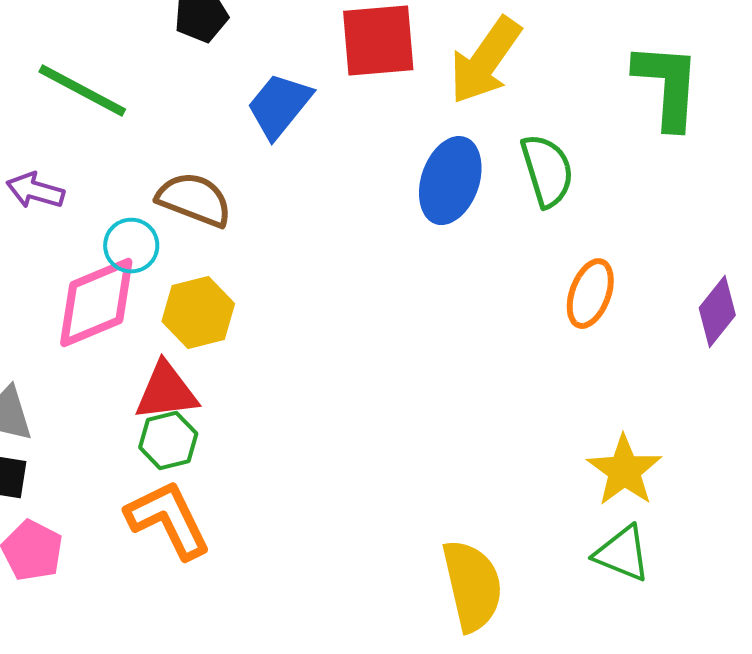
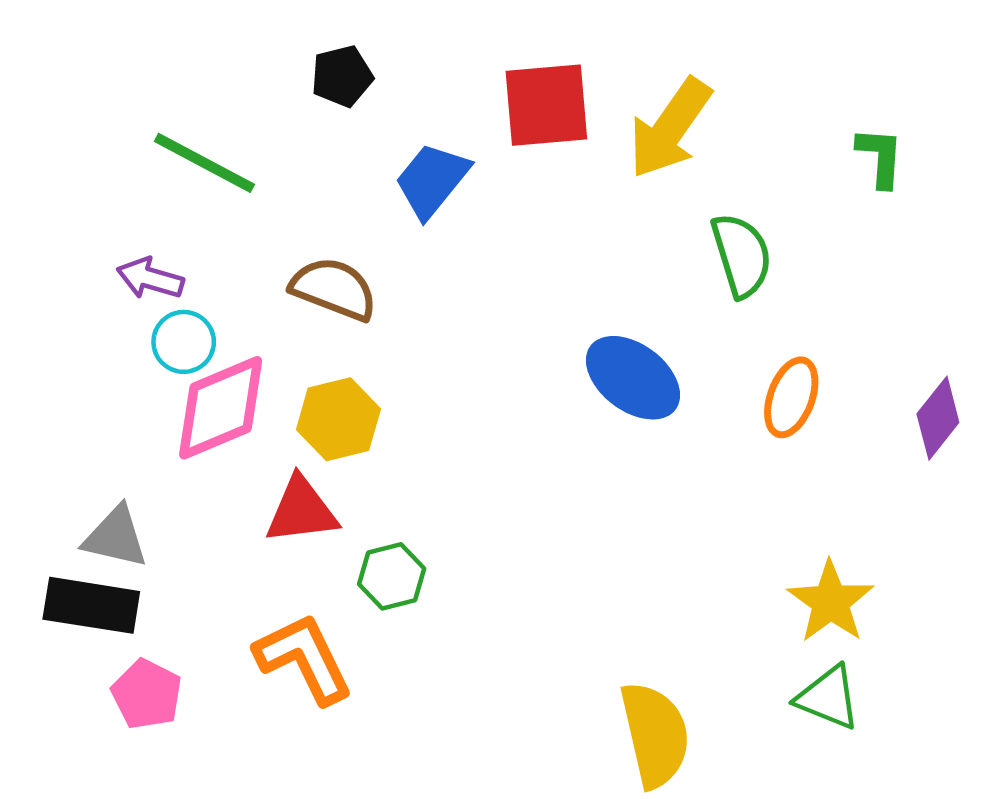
green L-shape: (667, 86) -> (880, 157), size x0.6
blue ellipse: (450, 181) -> (633, 378), moved, turned -72
cyan circle: (131, 246) -> (184, 342), moved
green hexagon: (168, 441) -> (392, 576), moved

